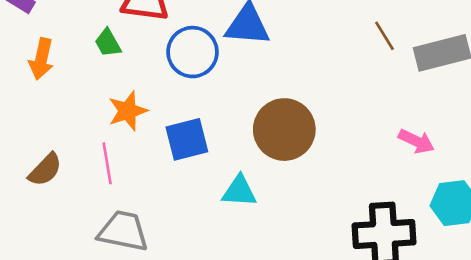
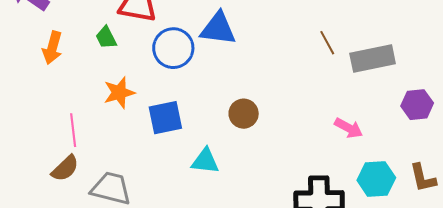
brown circle: (284, 130) -> (244, 114), size x0.6
pink line: (107, 163) -> (73, 130), moved
brown semicircle: (45, 170) -> (65, 168), moved

